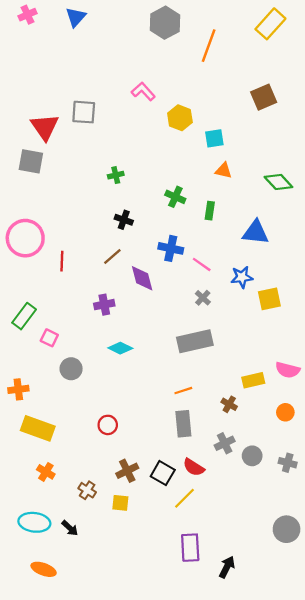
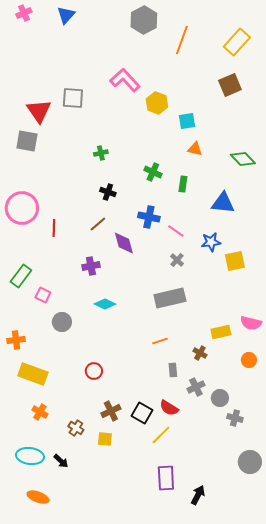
yellow rectangle: (270, 24) -> (237, 42), moved
pink L-shape: (143, 91) -> (125, 80), size x1.4
gray rectangle: (183, 424) -> (173, 370), moved, size x0.6
gray cross: (288, 463) -> (235, 418), moved

